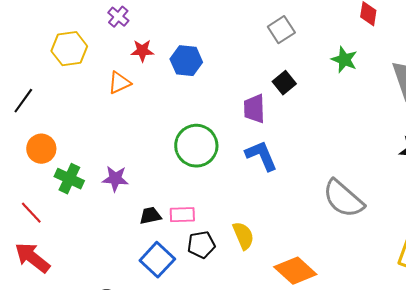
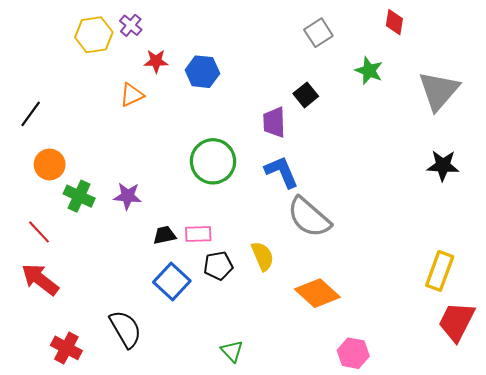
gray square: (281, 30) -> (318, 33), moved
yellow hexagon: (69, 49) -> (94, 35), moved
gray semicircle: (343, 199) -> (309, 217), moved

